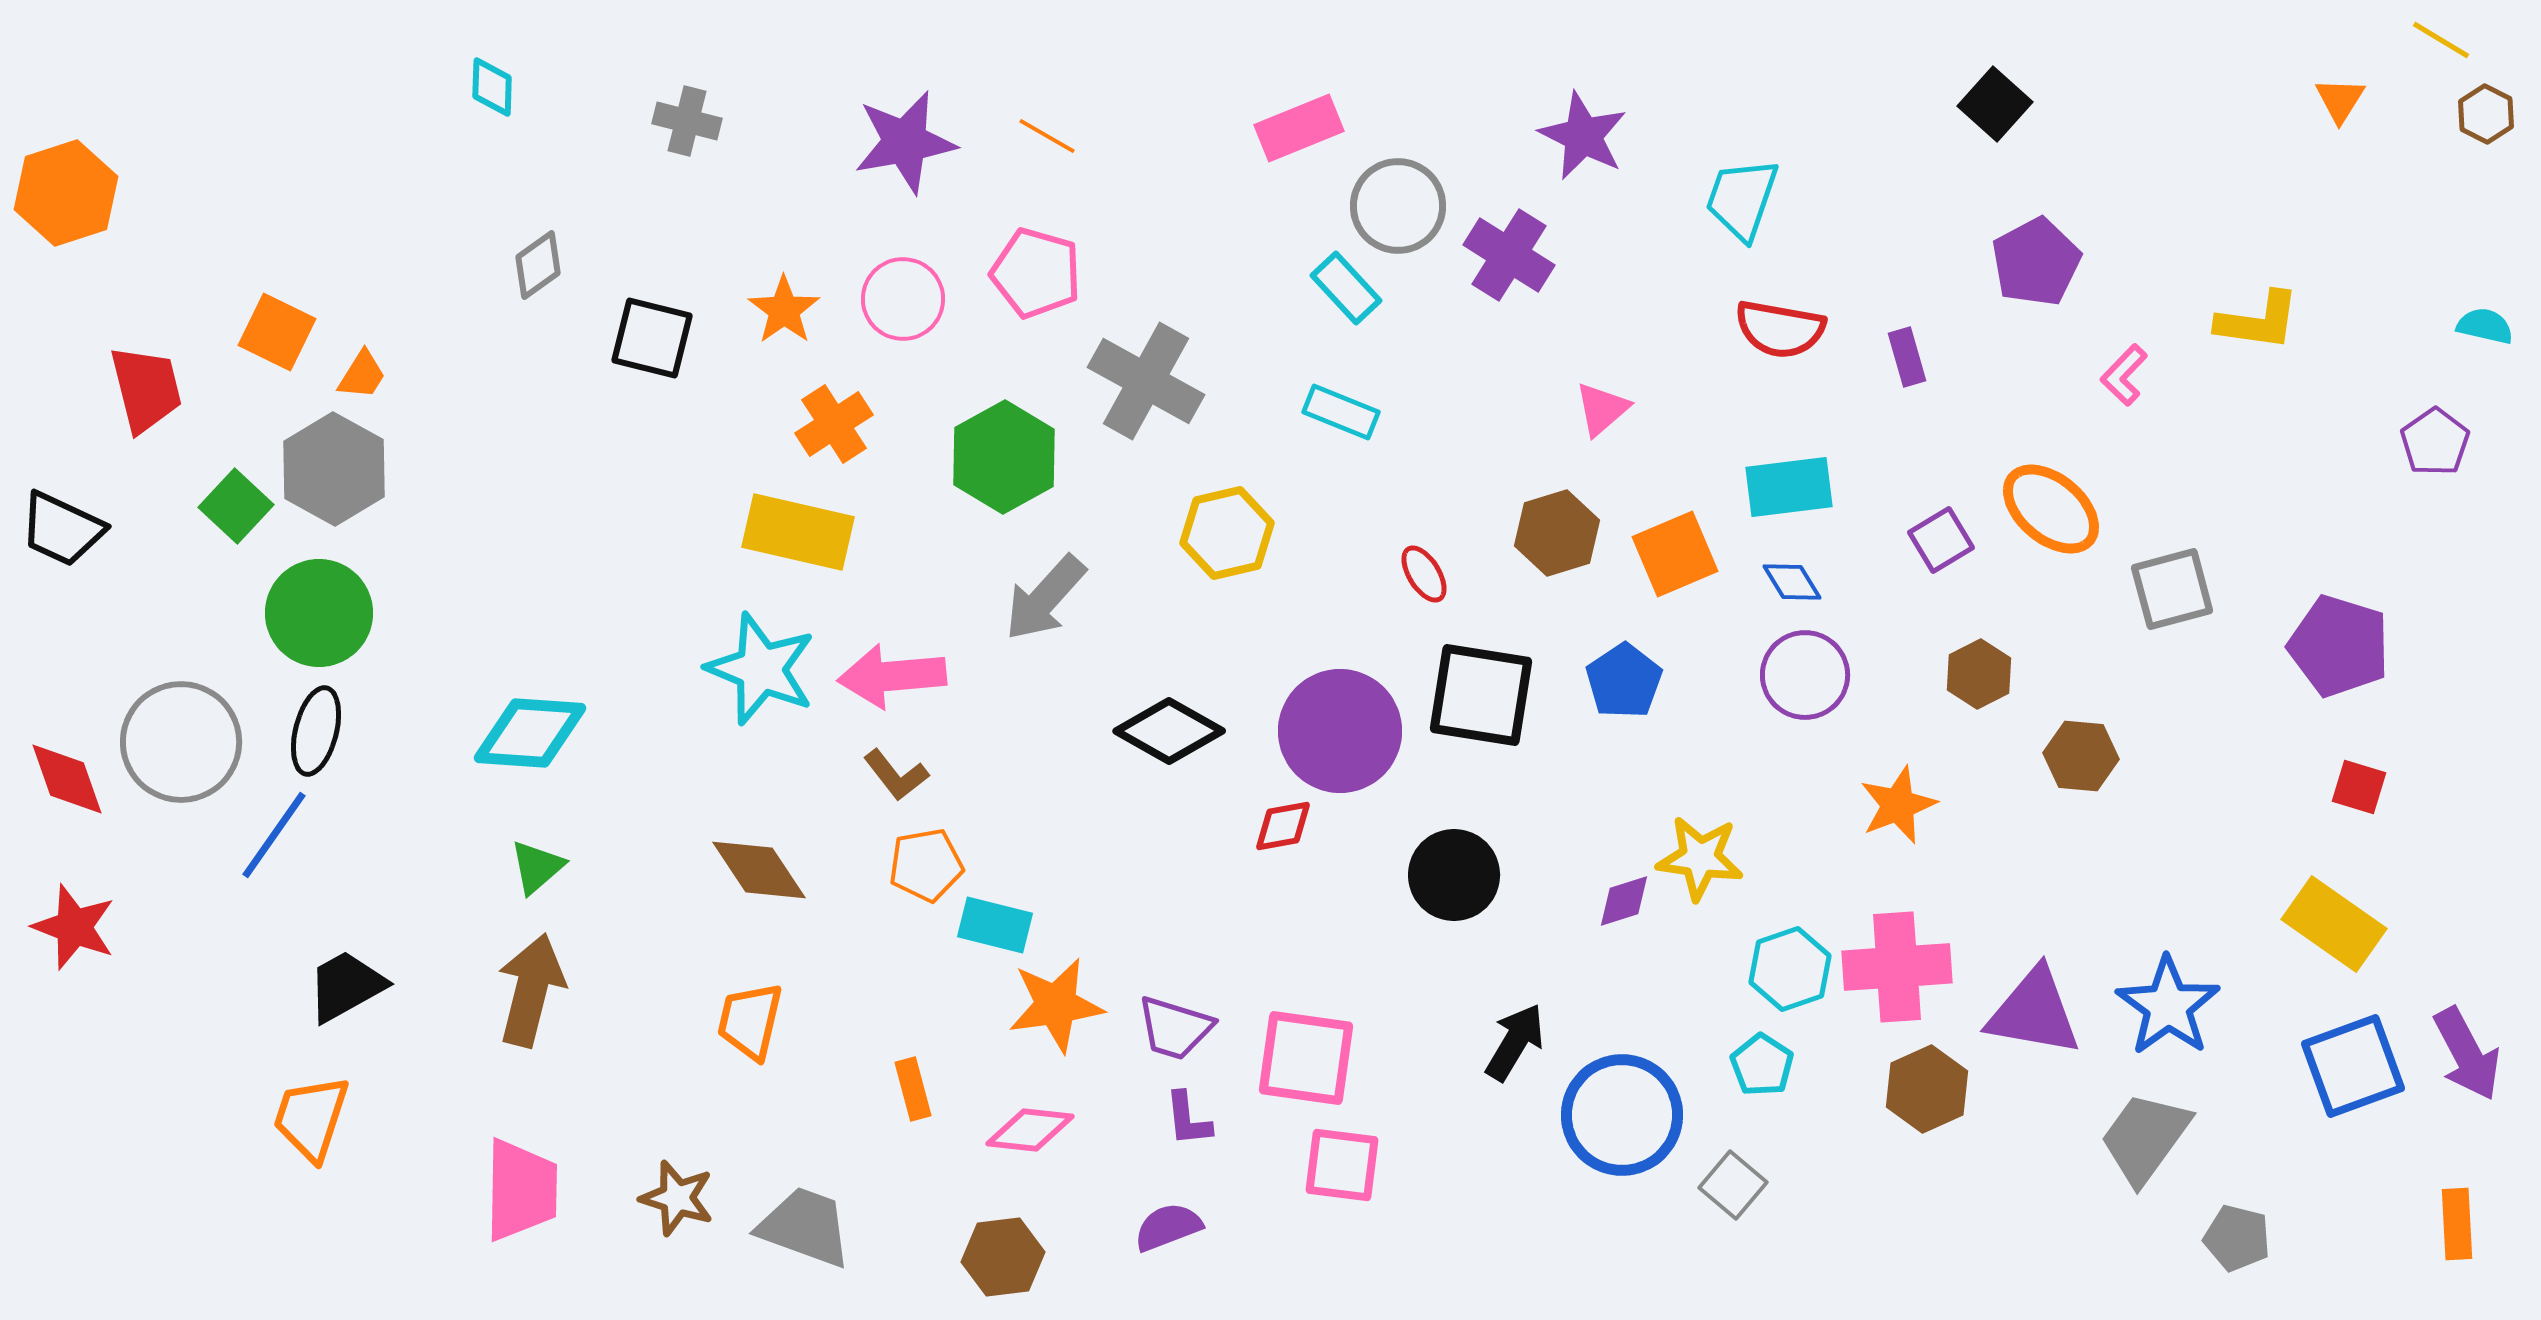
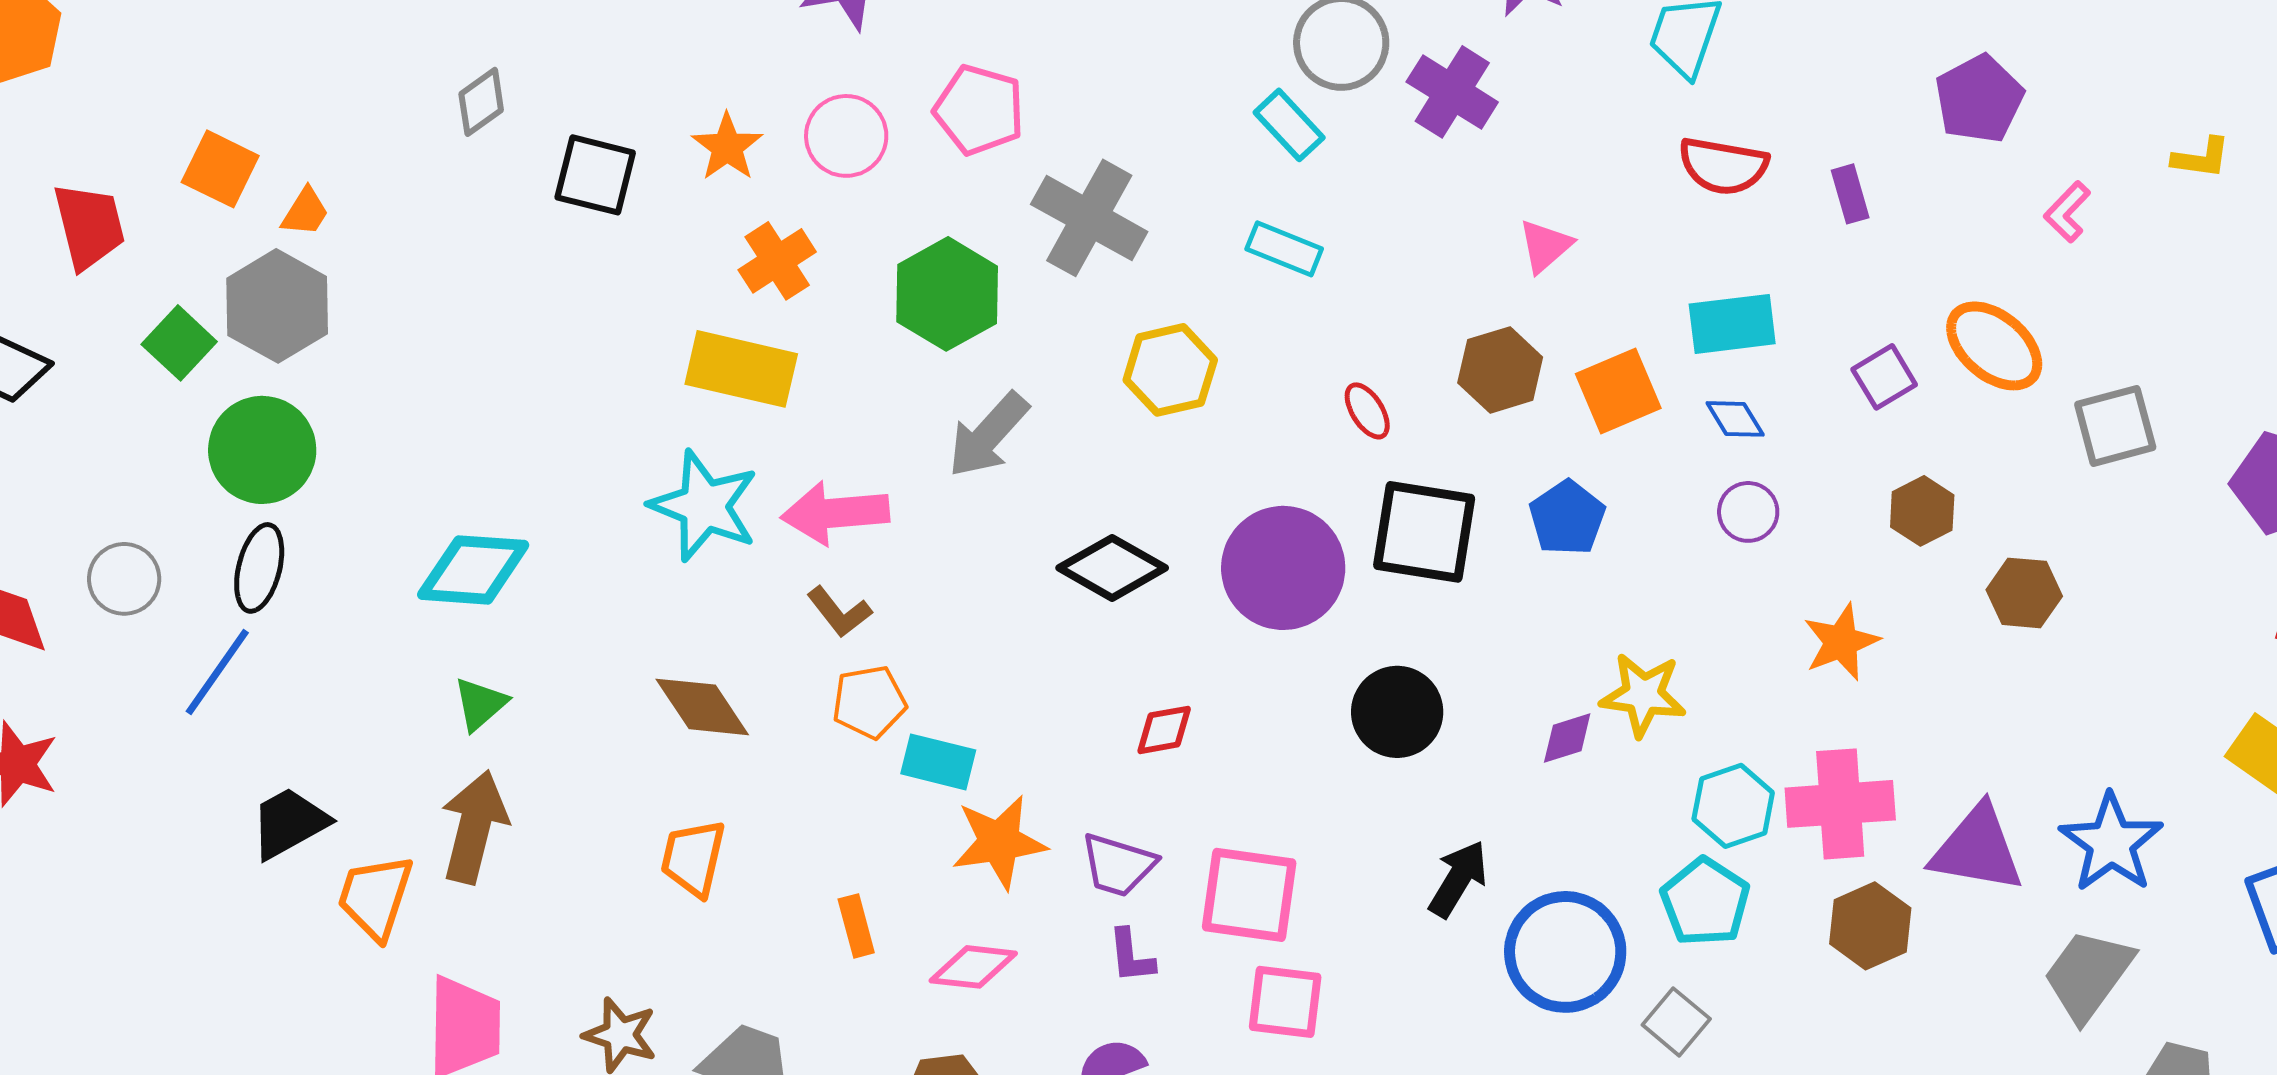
yellow L-shape: (2258, 321) -> (2201, 158), size x0.7
purple circle: (1805, 675) -> (1748, 512), size x0.7
gray circle: (181, 742) -> (124, 579), size x0.6
red diamond: (1283, 826) -> (1164, 730), moved
cyan pentagon: (1762, 1065) -> (1705, 902), size x1.4
orange trapezoid: (311, 1118) -> (375, 897), moved

